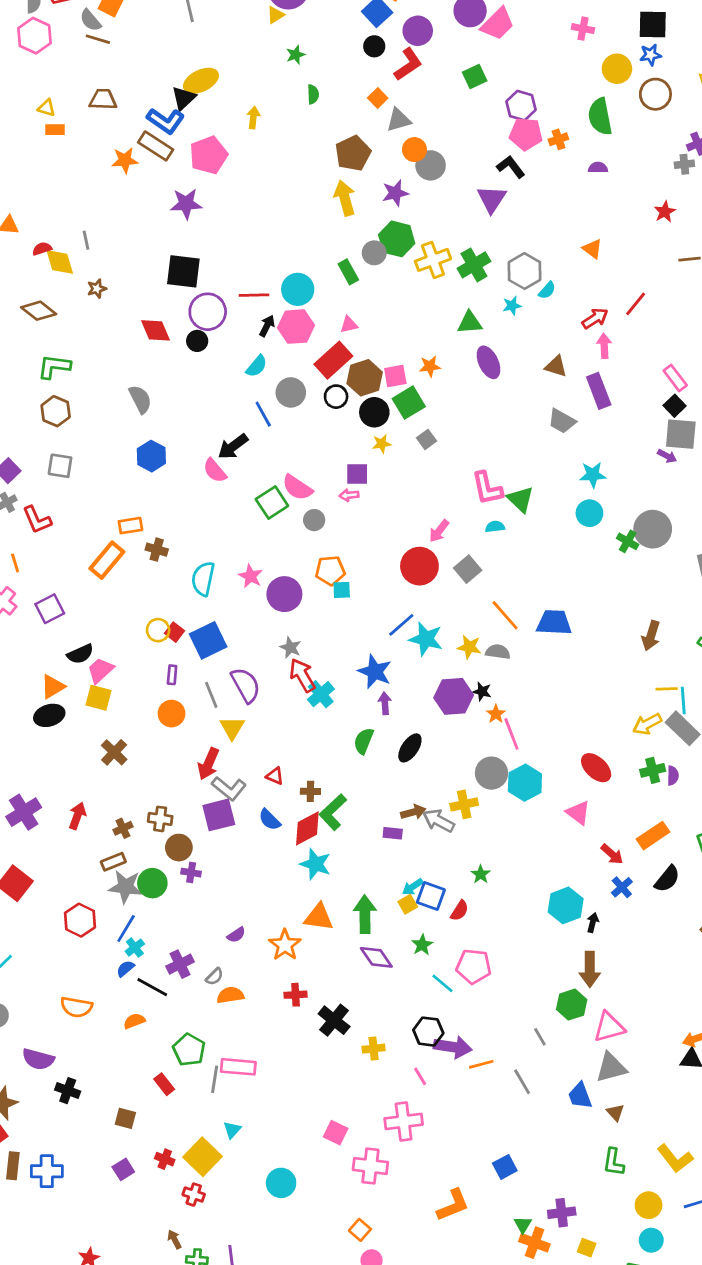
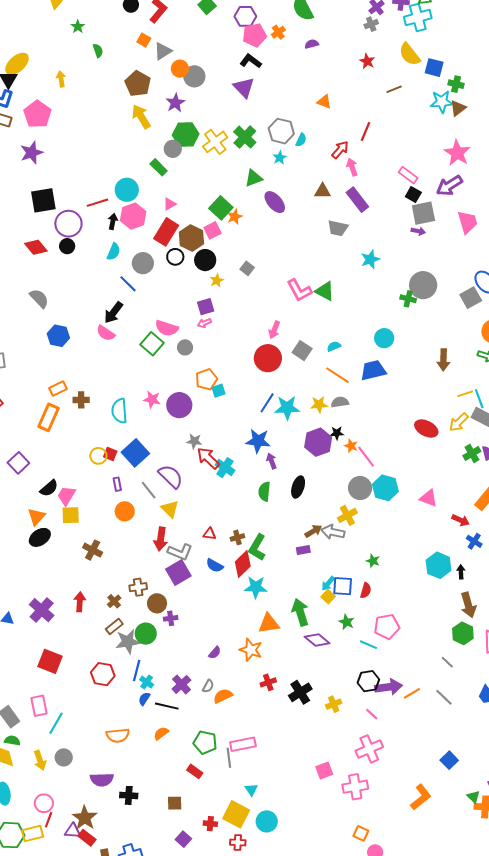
green square: (409, 403) -> (221, 208), moved
cyan circle: (589, 513) -> (384, 338), moved
cyan semicircle: (495, 527) -> (334, 346), moved
red ellipse: (596, 768) -> (426, 429), moved
black cross: (334, 1020) -> (300, 692), turned 35
pink square: (336, 1133) -> (324, 771), turned -30
cyan circle: (281, 1183) -> (267, 821), moved

